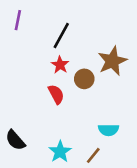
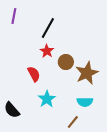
brown star: (112, 61) -> (87, 73), moved
red semicircle: (56, 94) -> (34, 74), moved
cyan star: (60, 152) -> (47, 99), moved

